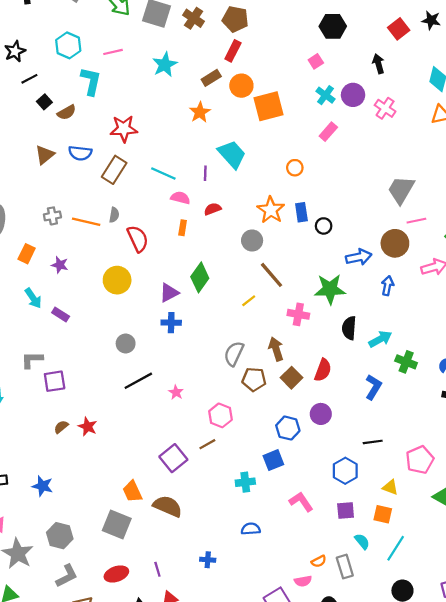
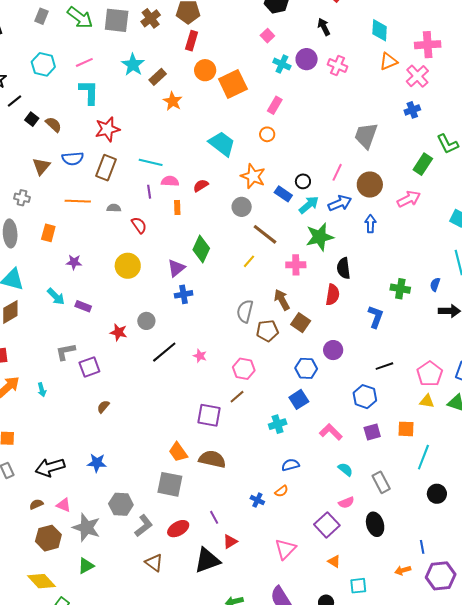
brown cross: (194, 18) -> (151, 18), turned 30
brown rectangle: (211, 78) -> (158, 77), moved
cyan L-shape: (91, 81) -> (89, 92), moved
brown semicircle: (67, 112) -> (53, 125), turned -96
pink rectangle: (328, 132) -> (275, 105), moved
cyan trapezoid: (232, 154) -> (222, 144), moved
purple line: (205, 173) -> (149, 192), moved
blue rectangle: (301, 212) -> (283, 194), moved, turned -36
gray semicircle: (114, 215) -> (114, 208), turned -88
gray cross: (52, 216) -> (22, 198), moved, turned 35
pink line: (416, 221) -> (337, 172), moved, turned -42
orange line: (86, 222) -> (78, 201), moved
red semicircle: (138, 239) -> (139, 225), size x0.7
orange rectangle: (27, 254) -> (48, 233), moved
cyan arrow: (380, 339) -> (309, 205), moved
red semicircle: (323, 370) -> (333, 295), moved
red star: (88, 427) -> (119, 332), moved
purple square: (173, 458) -> (209, 415), turned -30
yellow triangle: (390, 487) -> (427, 401), moved
cyan semicircle: (362, 541) -> (345, 469), moved
blue cross: (208, 560) -> (257, 500), turned 32
orange semicircle: (319, 561) -> (281, 491), moved
gray L-shape: (67, 576) -> (144, 526), moved

